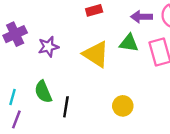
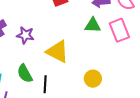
purple star: (48, 47) -> (25, 35), turned 30
yellow triangle: (96, 54) -> (57, 52), moved

